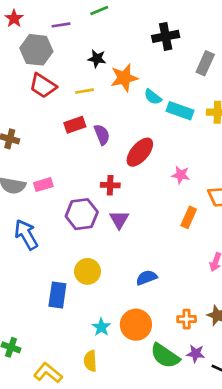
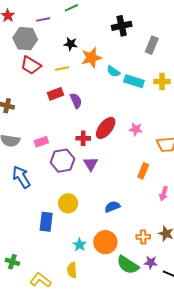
red ellipse: (140, 152) -> (106, 128), moved
pink rectangle: (43, 185) -> (41, 142), moved
orange rectangle: (189, 217) -> (143, 171), moved

